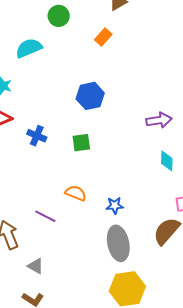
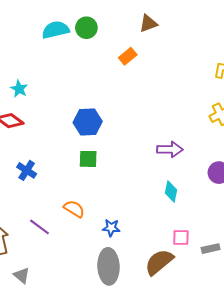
cyan semicircle: (29, 48) -> (55, 30), moved
blue hexagon: (90, 96) -> (88, 122), moved
blue cross: (37, 136) -> (27, 170), moved

